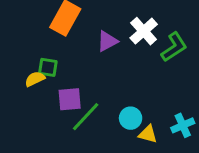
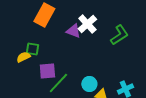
white cross: (144, 31) -> (87, 24), moved
purple triangle: (107, 41) -> (73, 31), turned 49

